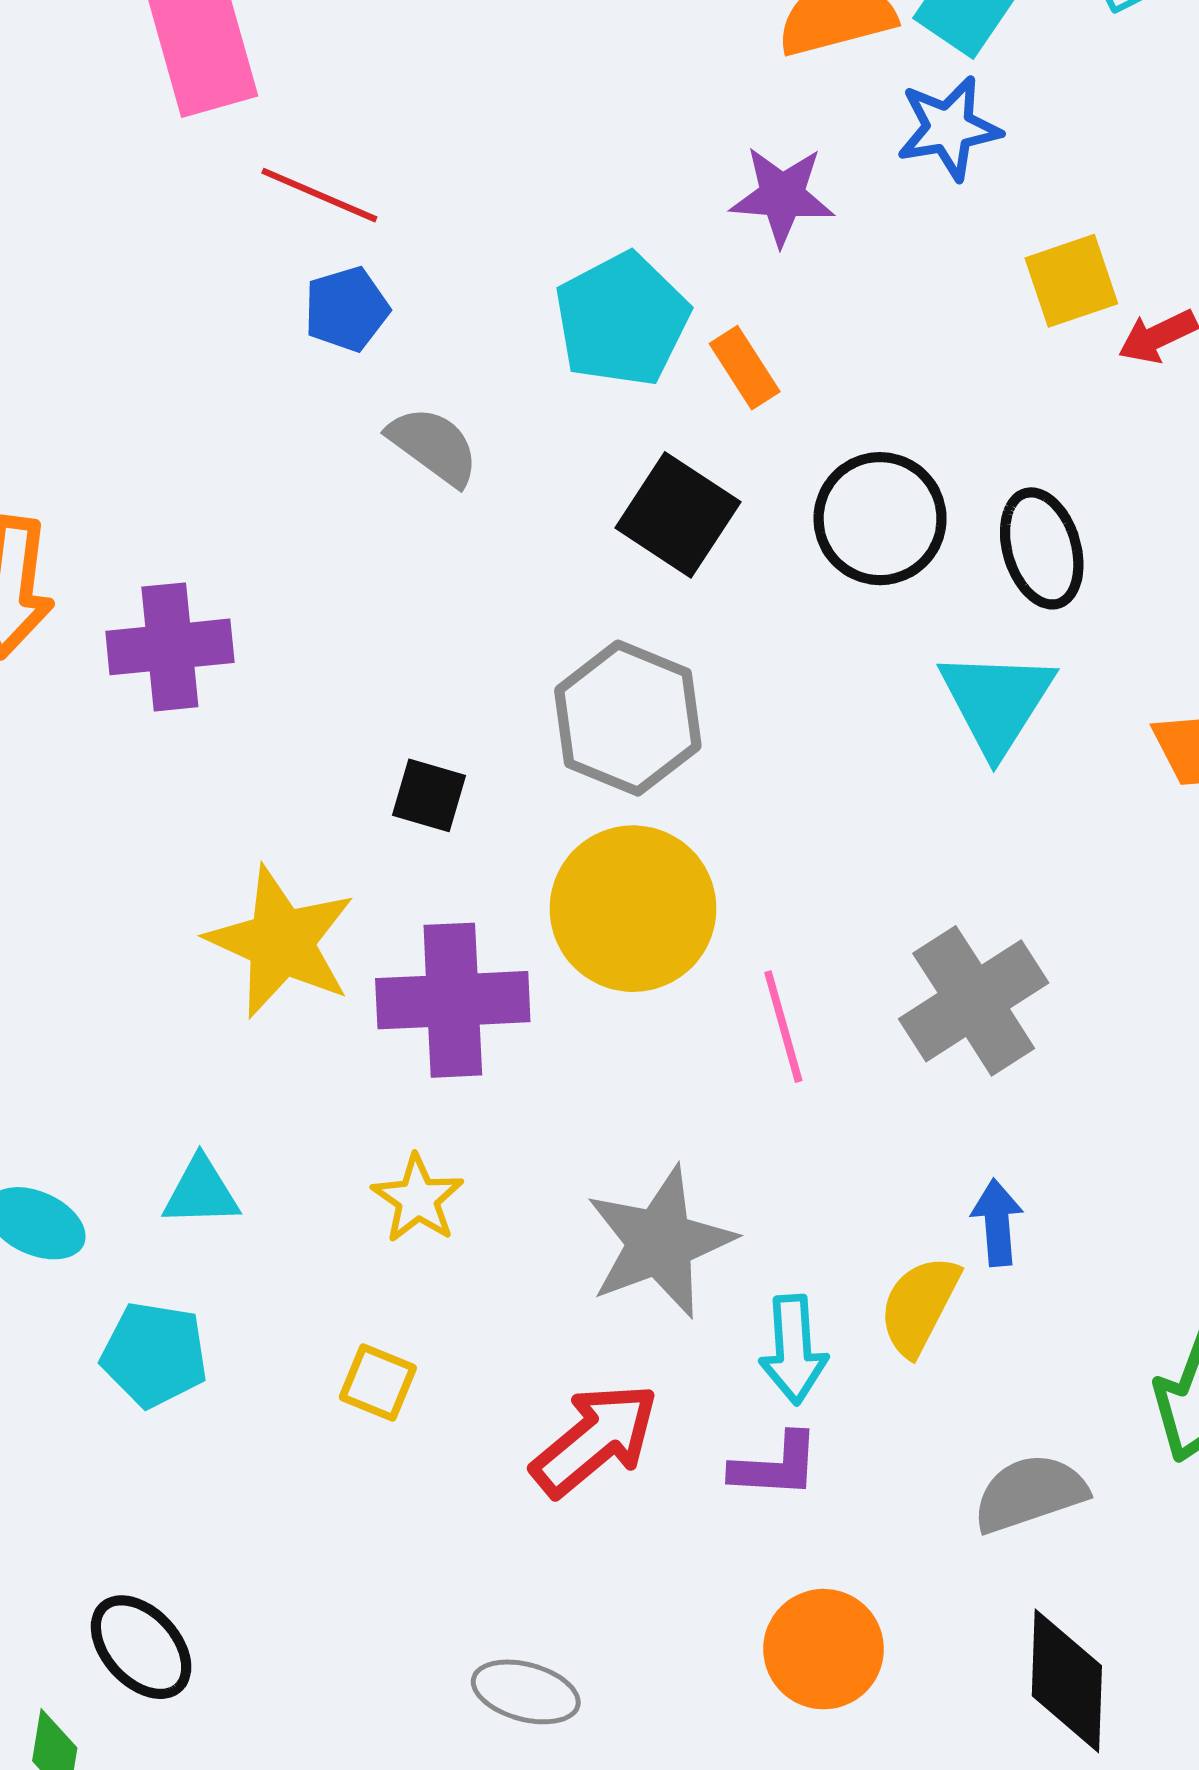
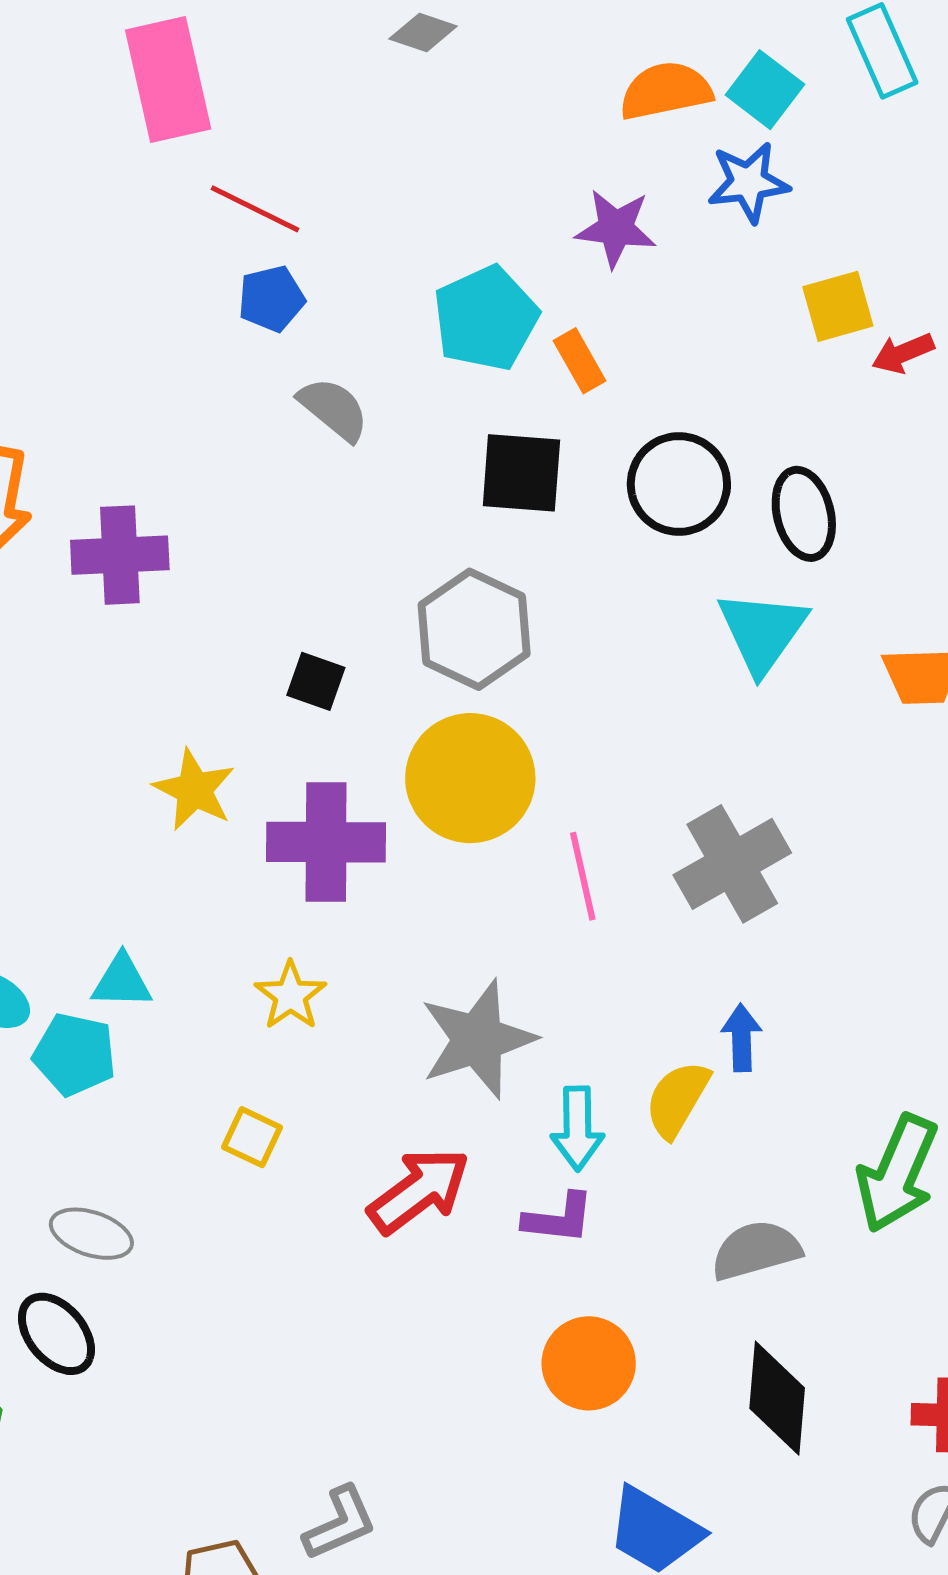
black square: (678, 515) -> (521, 473), turned -32
yellow star: (281, 942) -> (194, 790), size x0.7
cyan pentagon: (154, 1355) -> (75, 1054), moved
gray ellipse: (526, 1692) -> (91, 1234), moved

